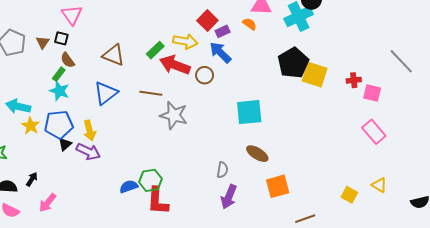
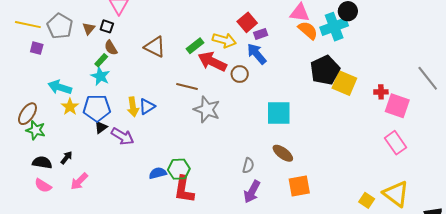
orange semicircle: (250, 24) -> (308, 30), moved, size x1.5
blue triangle: (106, 93) -> (147, 107), moved, size x0.7
pink square: (372, 93) -> (397, 106), size x1.4
yellow arrow: (90, 131) -> (133, 107), moved
yellow triangle: (379, 185) -> (396, 194), size x1.8

